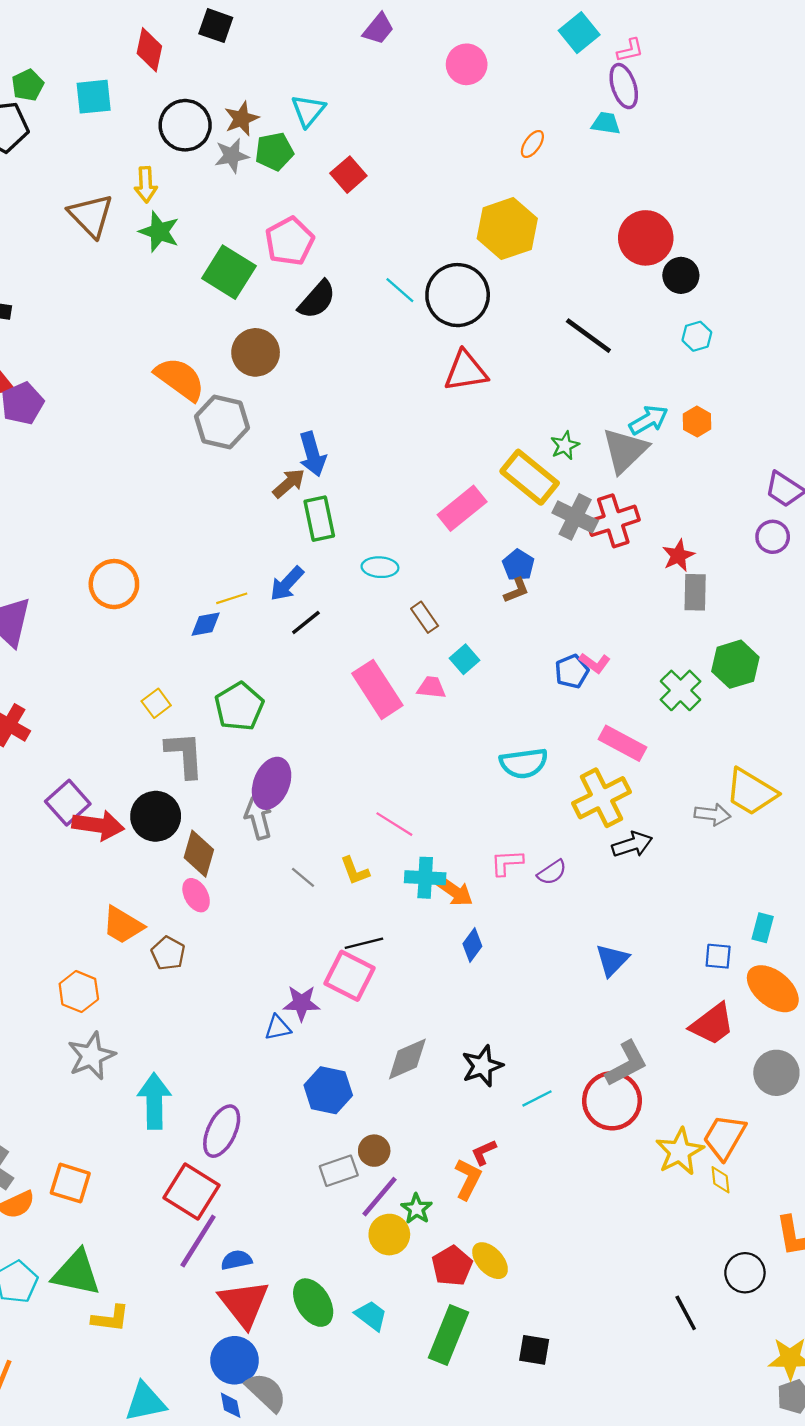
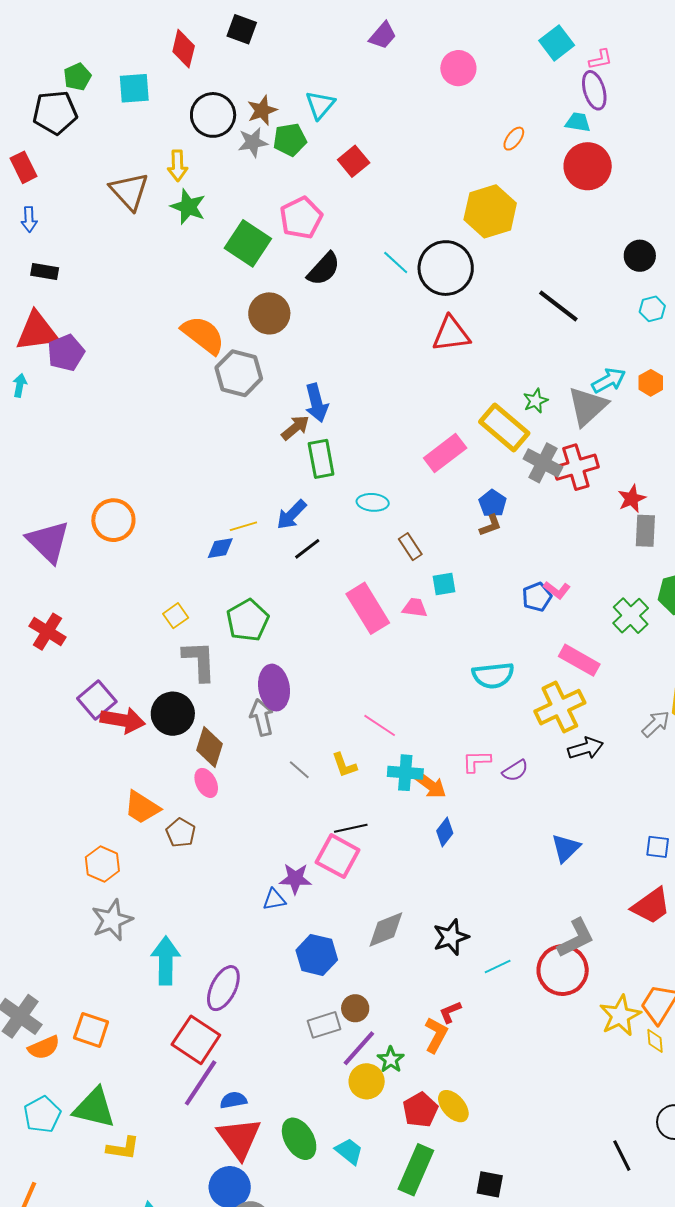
red circle: (646, 238) -> (588, 166), moved
orange circle: (114, 584) -> (113, 520), moved
cyan square: (464, 659) -> (444, 584), turned 30
purple ellipse: (272, 783) -> (274, 688), turned -33
gray arrow: (712, 814) -> (656, 724), turned -52

